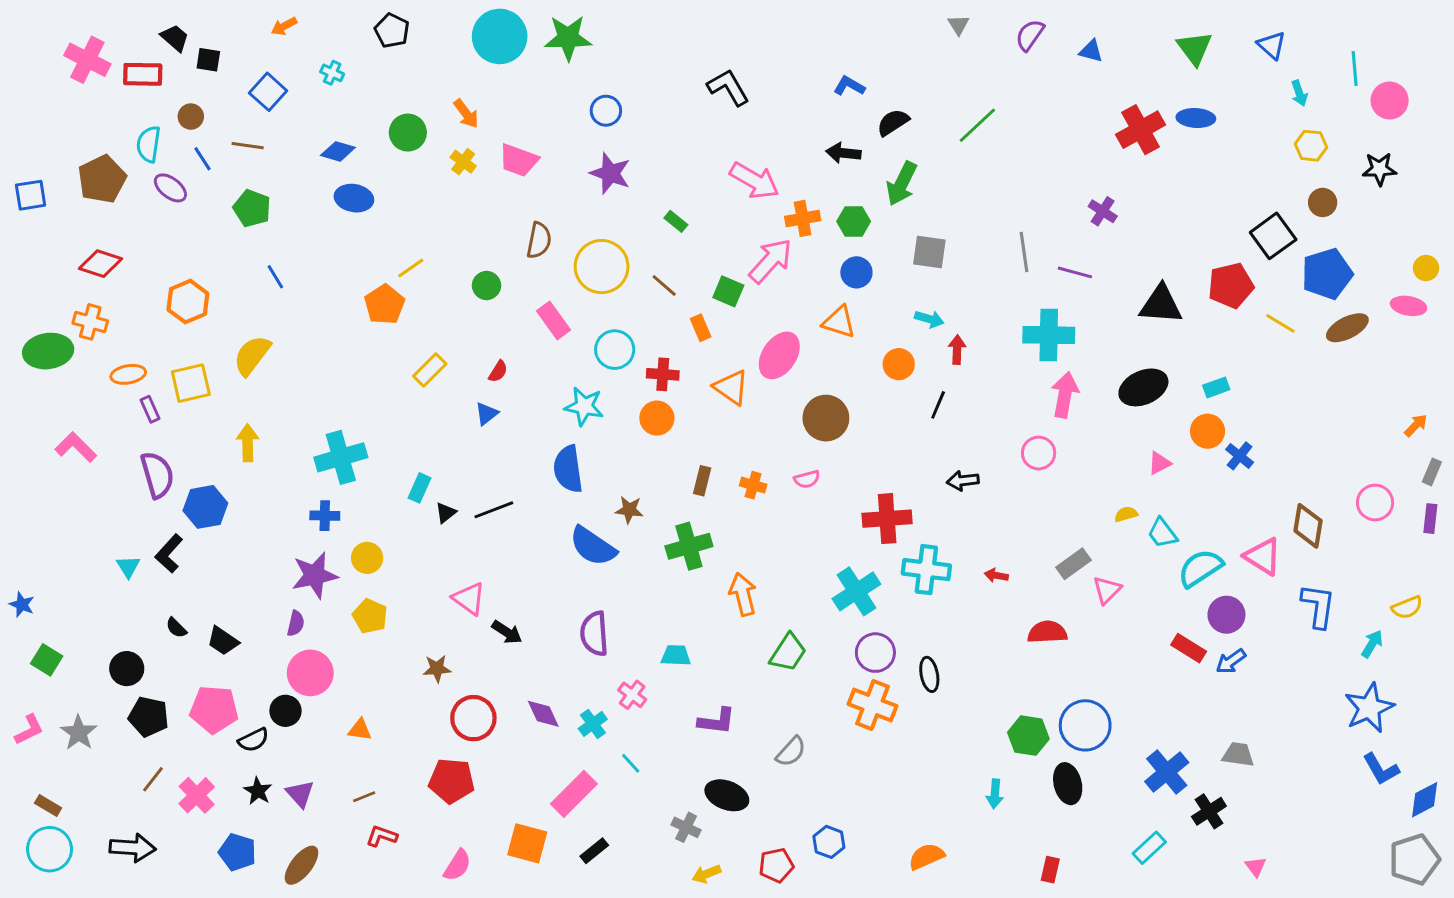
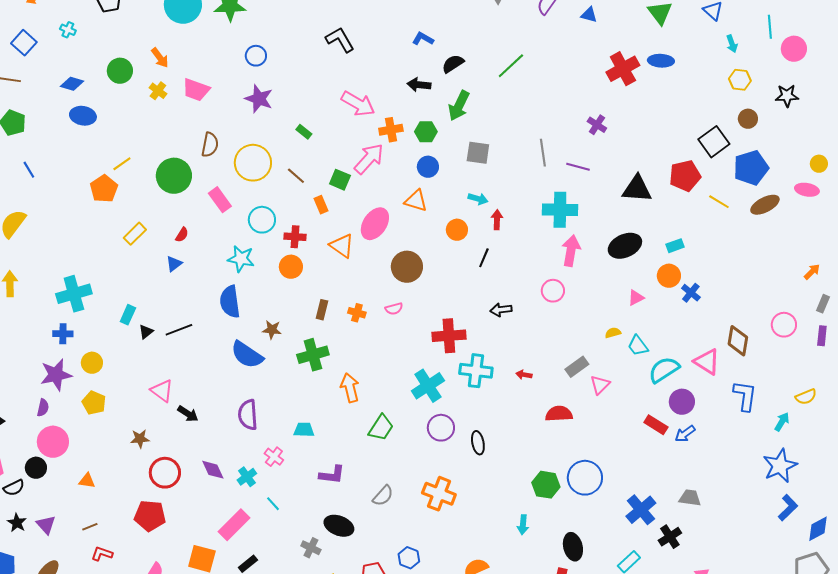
green circle: (487, 285) -> (174, 176), size x1.8
orange cross: (872, 705) -> (439, 494), moved
blue L-shape: (1381, 769) -> (788, 508), turned -104
black ellipse: (1068, 784) -> (573, 547), moved

